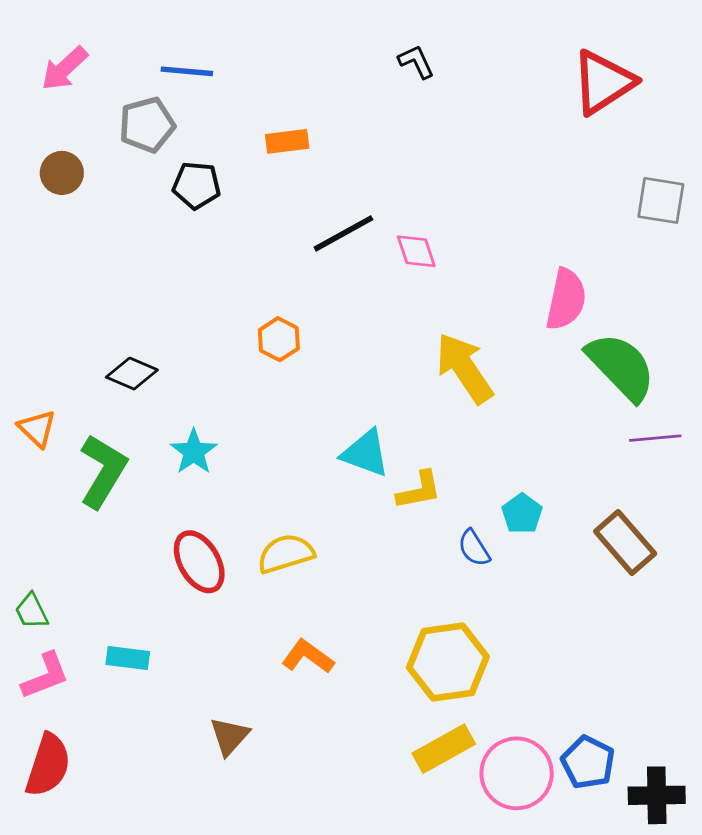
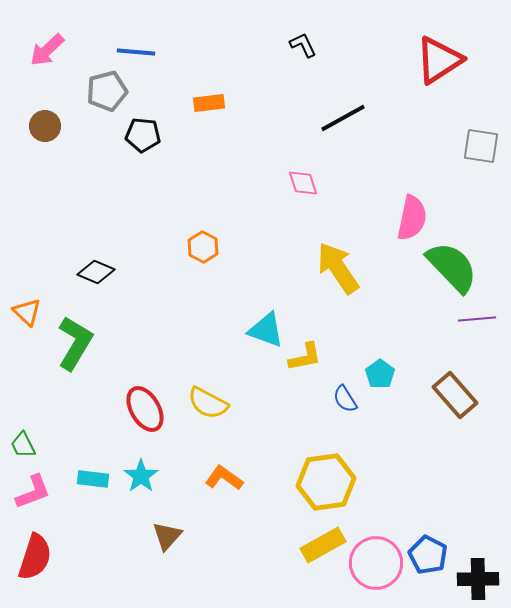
black line: (343, 233) -> (343, 118), moved
cyan star: (194, 452) -> (141, 476), moved
yellow semicircle: (286, 554) -> (208, 403), turned -135

